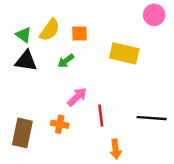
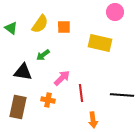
pink circle: (154, 15) -> (115, 12), moved
green triangle: (24, 35) -> (11, 28), moved
black triangle: (26, 61) -> (23, 72), moved
green arrow: (66, 61) -> (43, 55), moved

